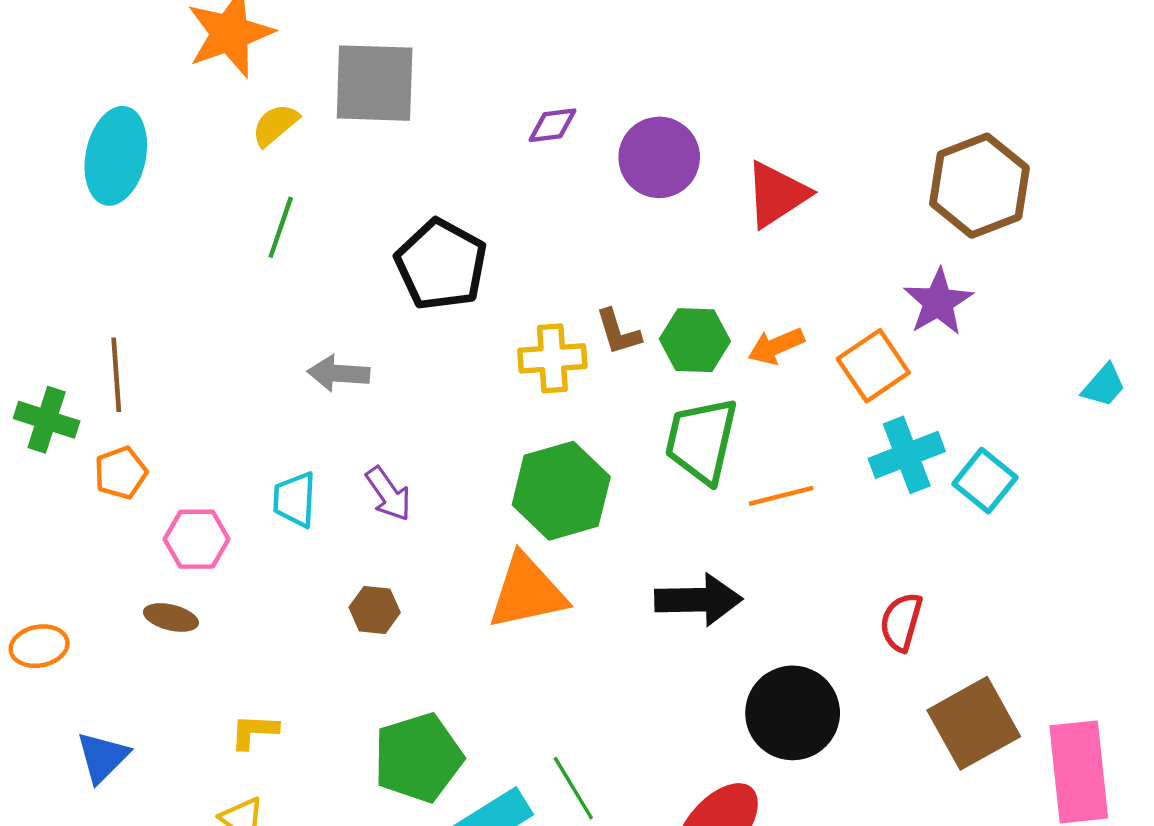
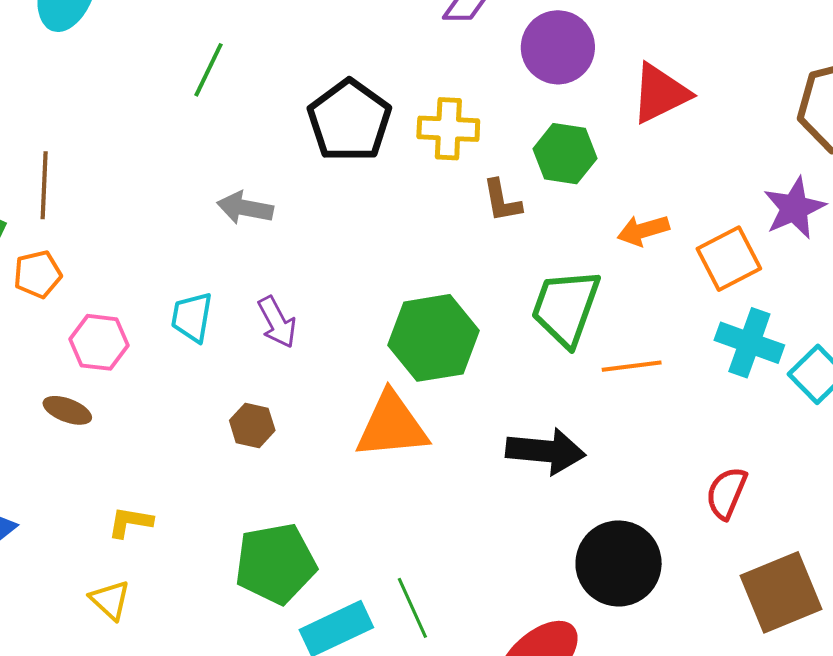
green hexagon: (695, 340) -> (565, 154), moved
yellow cross: (552, 358) -> (448, 129), moved
cyan cross: (907, 455) -> (749, 343), turned 34

